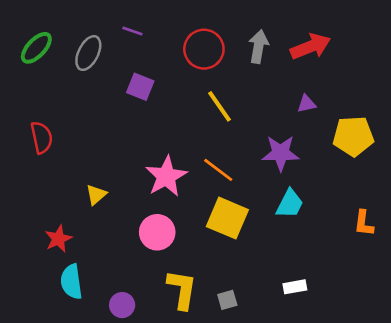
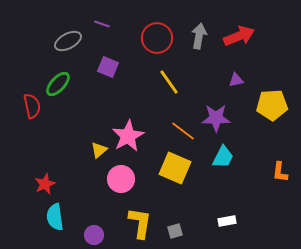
green ellipse: (36, 48) -> (58, 84), moved
gray ellipse: (88, 53) -> (68, 41), turned 36
orange line: (218, 170) -> (183, 131), moved
yellow triangle: (96, 195) -> (99, 150), moved

